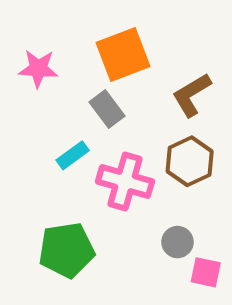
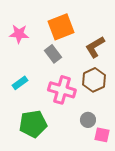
cyan rectangle: (73, 155) -> (20, 83), moved

